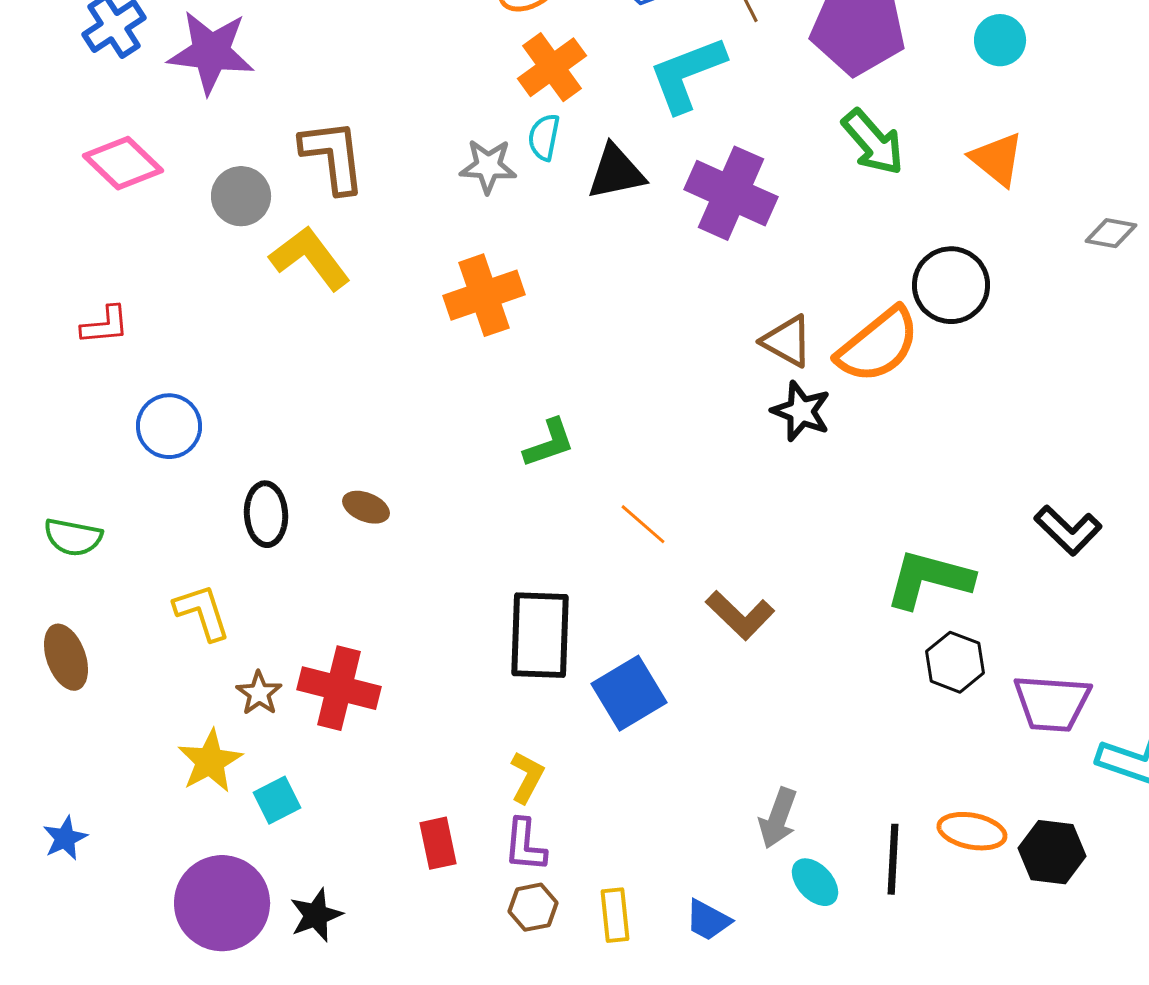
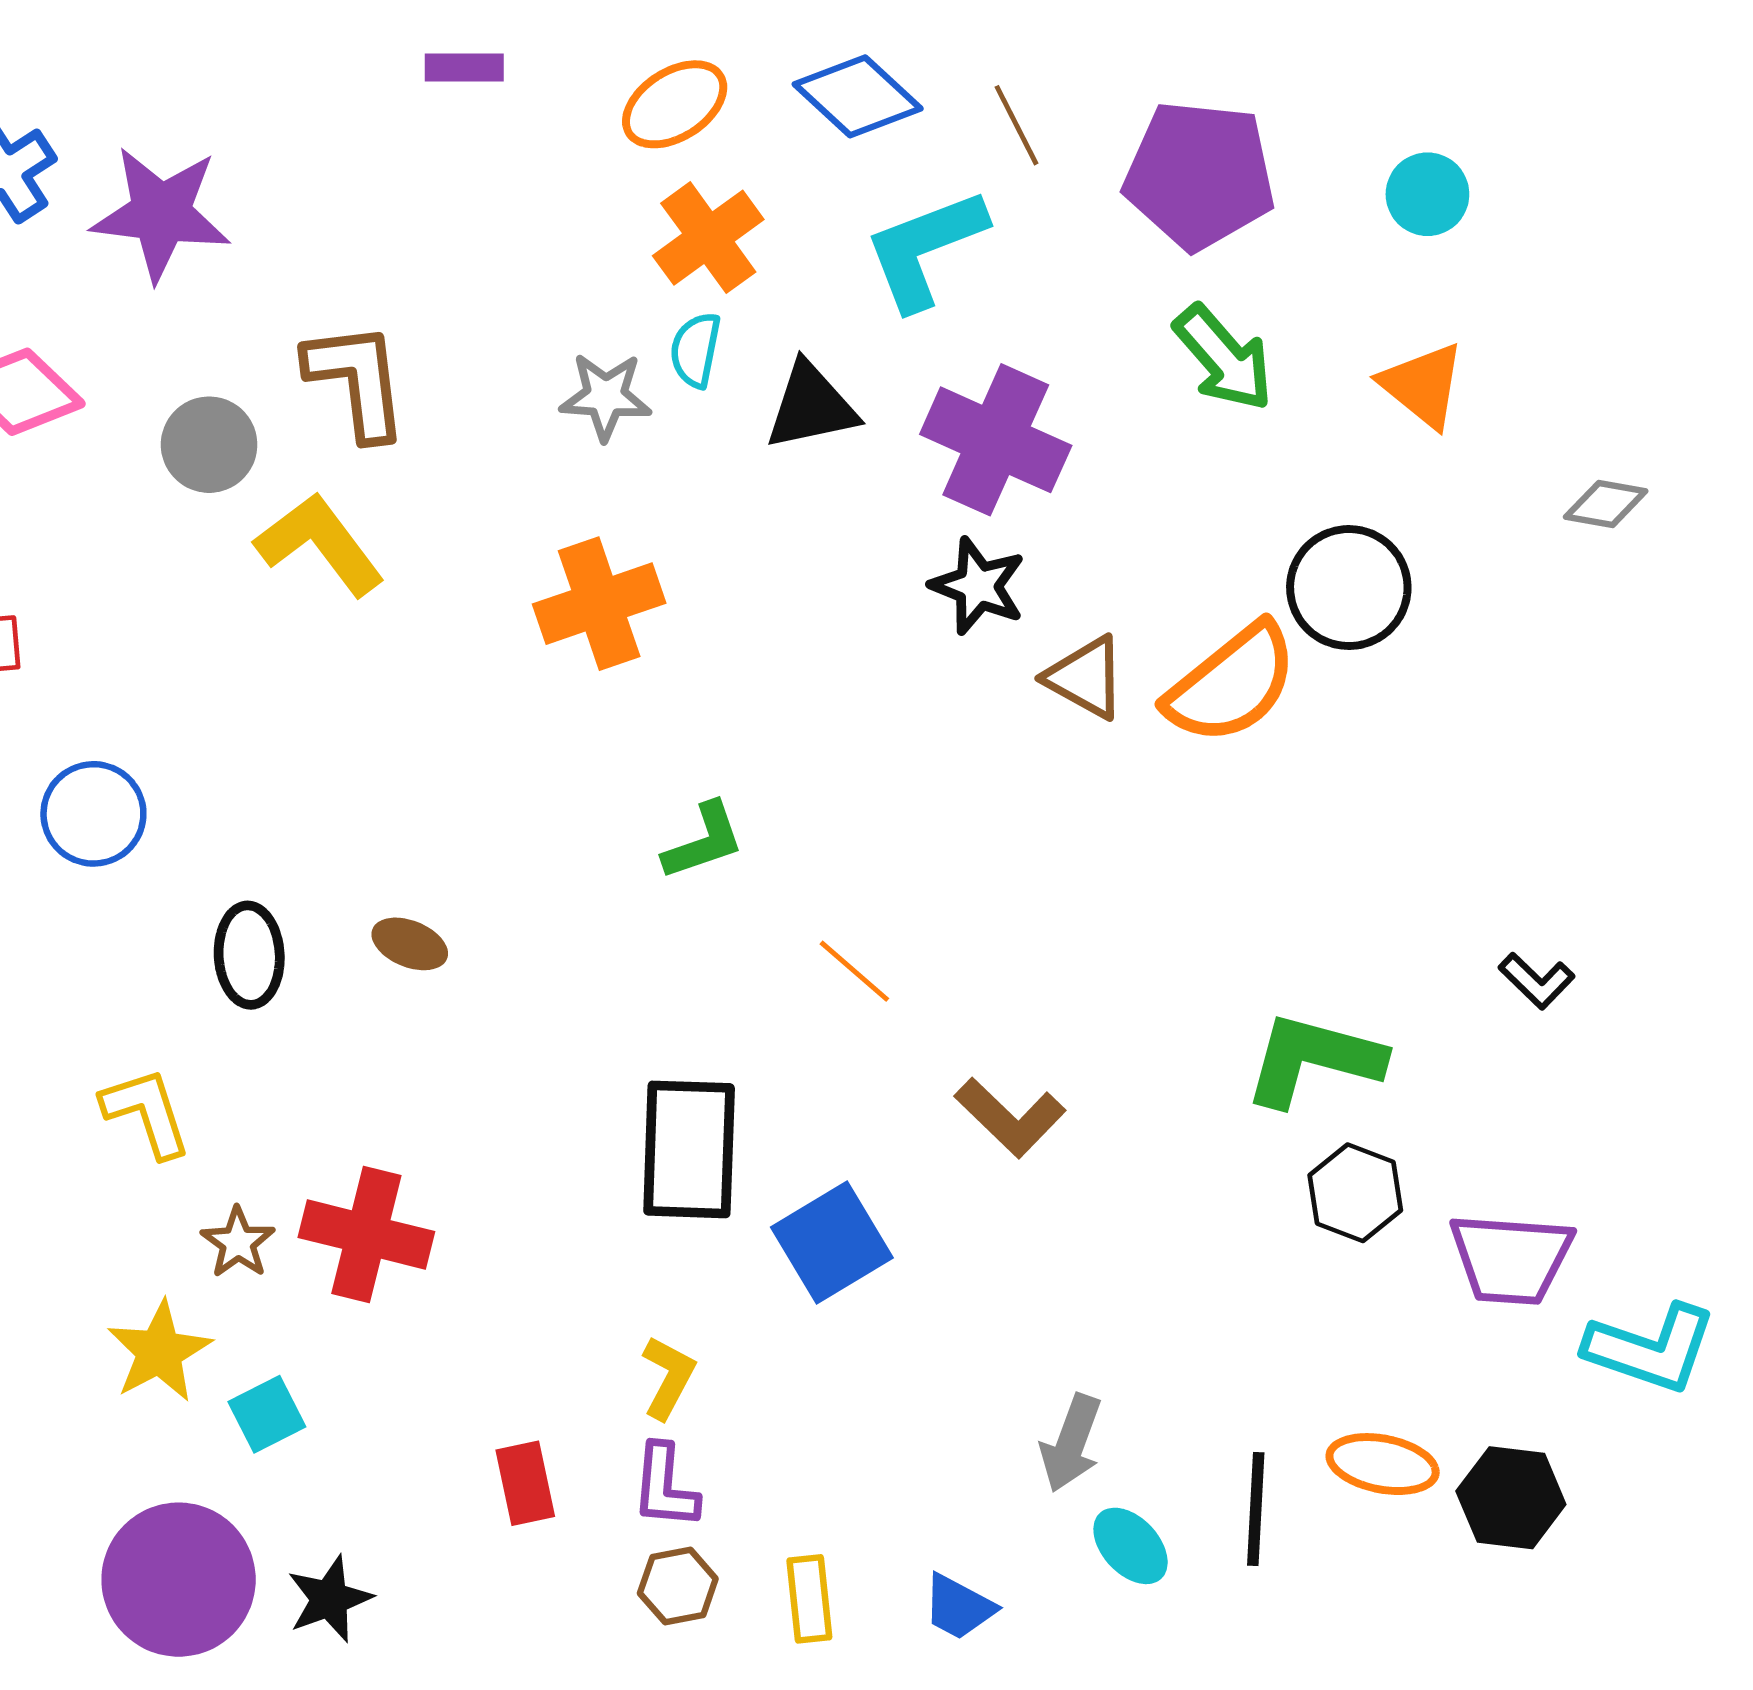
black star: (801, 411) -> (978, 586), moved
black L-shape: (1068, 530) -> (1537, 981), size x0.7

